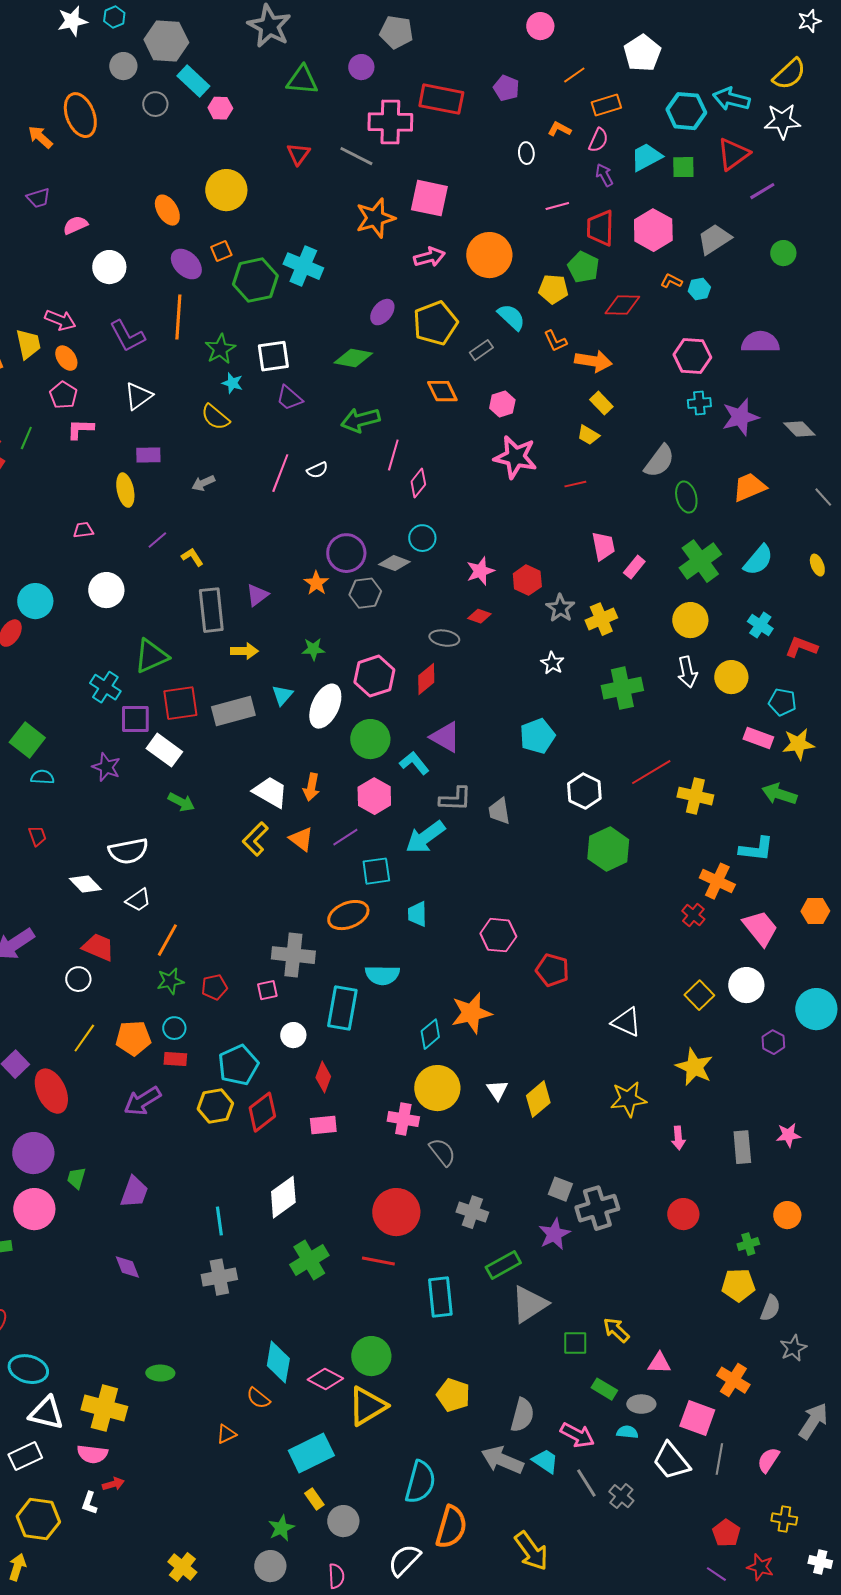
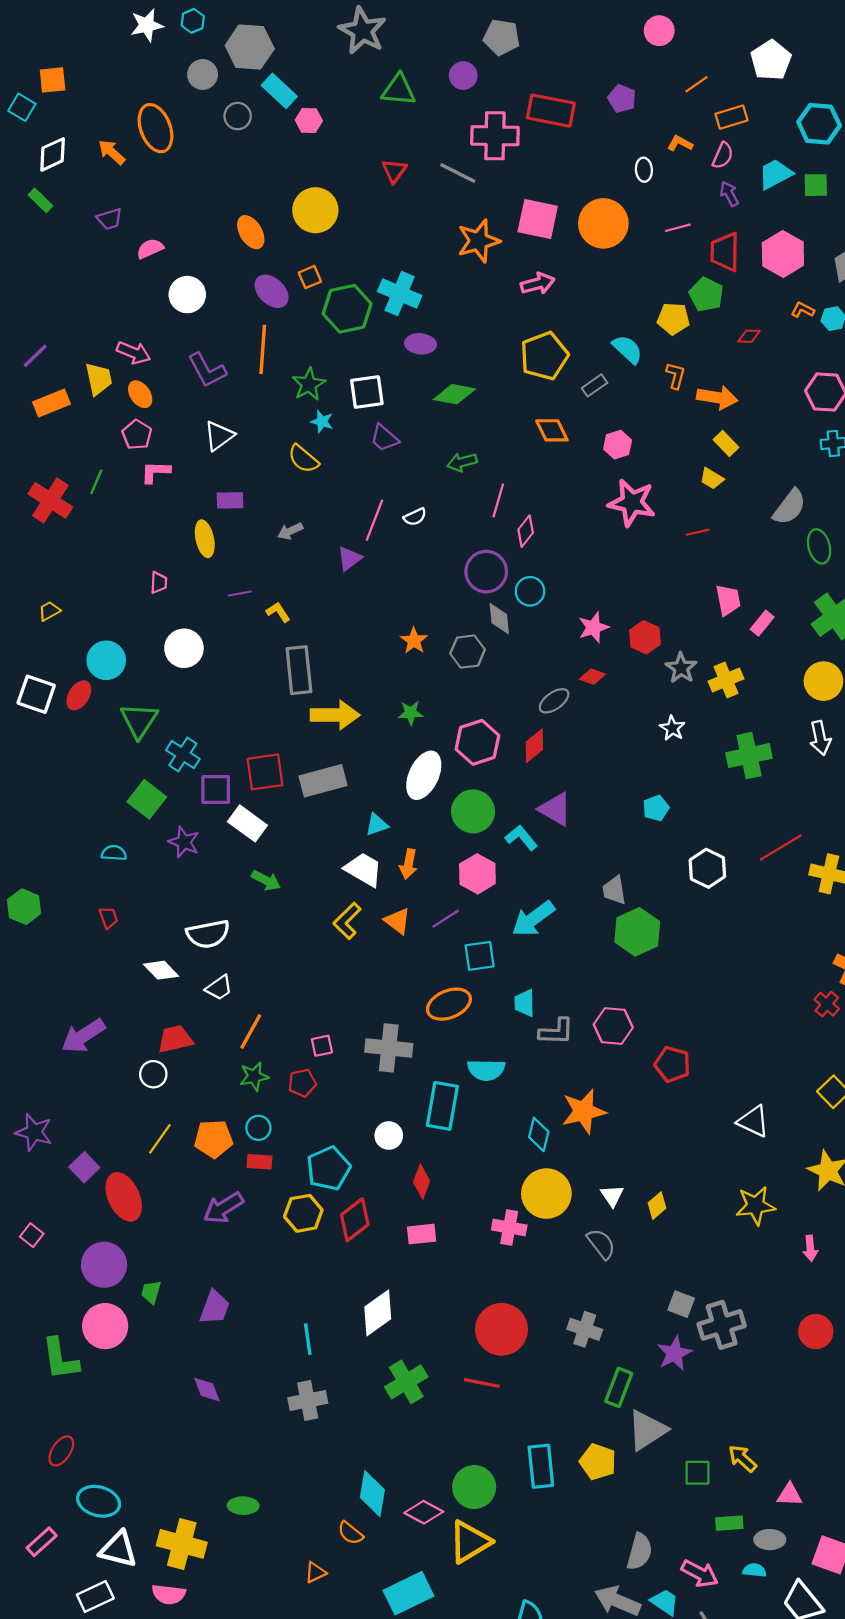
orange circle: (489, 255) -> (603, 223), moved
red diamond: (622, 305) -> (749, 336), size x0.6
purple ellipse: (382, 312) -> (420, 344), moved, turned 56
orange L-shape: (555, 341) -> (676, 376), turned -140
green arrow: (360, 420) -> (462, 462), size x0.7
pink trapezoid: (83, 530) -> (159, 583), turned 100
purple line: (157, 540) -> (240, 593), turned 30
purple circle: (346, 553) -> (486, 572), moved
gray diamond: (394, 563) -> (499, 619), turned 64
purple triangle: (257, 595) -> (349, 558), moved
gray ellipse: (444, 638) -> (554, 701), turned -44
yellow arrow: (244, 651) -> (335, 715), size x1.6
green triangle: (151, 656) -> (139, 721), moved, turned -33
cyan triangle: (282, 695) -> (377, 825), moved, turned 30
cyan pentagon: (537, 736) -> (656, 808), size x0.7
green square: (27, 740) -> (147, 799), moved
gray L-shape: (455, 799) -> (556, 1031), moved
green hexagon: (608, 849) -> (637, 932), moved
red trapezoid: (98, 947) -> (175, 1039), turned -36
pink square: (267, 990) -> (322, 1046), moved
cyan diamond: (430, 1034) -> (539, 1134), turned -36
yellow diamond: (538, 1099) -> (657, 1206), size x0.7
gray semicircle: (442, 1152) -> (601, 1244), moved
green rectangle: (503, 1265) -> (619, 1387), turned -40
cyan rectangle: (440, 1297) -> (541, 1466), moved
green rectangle: (604, 1389) -> (729, 1523), turned -35
yellow pentagon: (453, 1395) -> (598, 1462), moved

